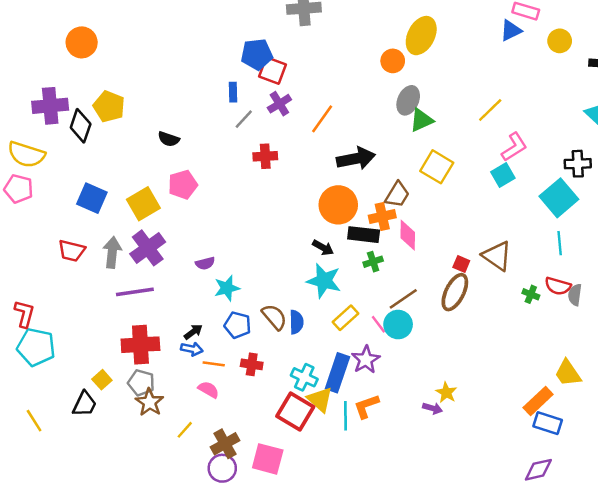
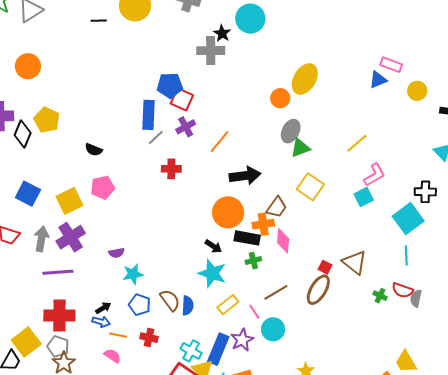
blue rectangle: (233, 92) -> (148, 115), size x1.8
cyan circle: (398, 325) -> (273, 329), moved
yellow square: (102, 380) -> (26, 342), size x1.8

